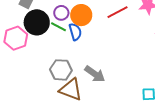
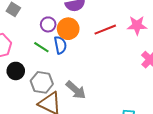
black circle: (37, 22) -> (16, 71), moved, size x0.7
green line: (59, 27) -> (41, 47), moved

